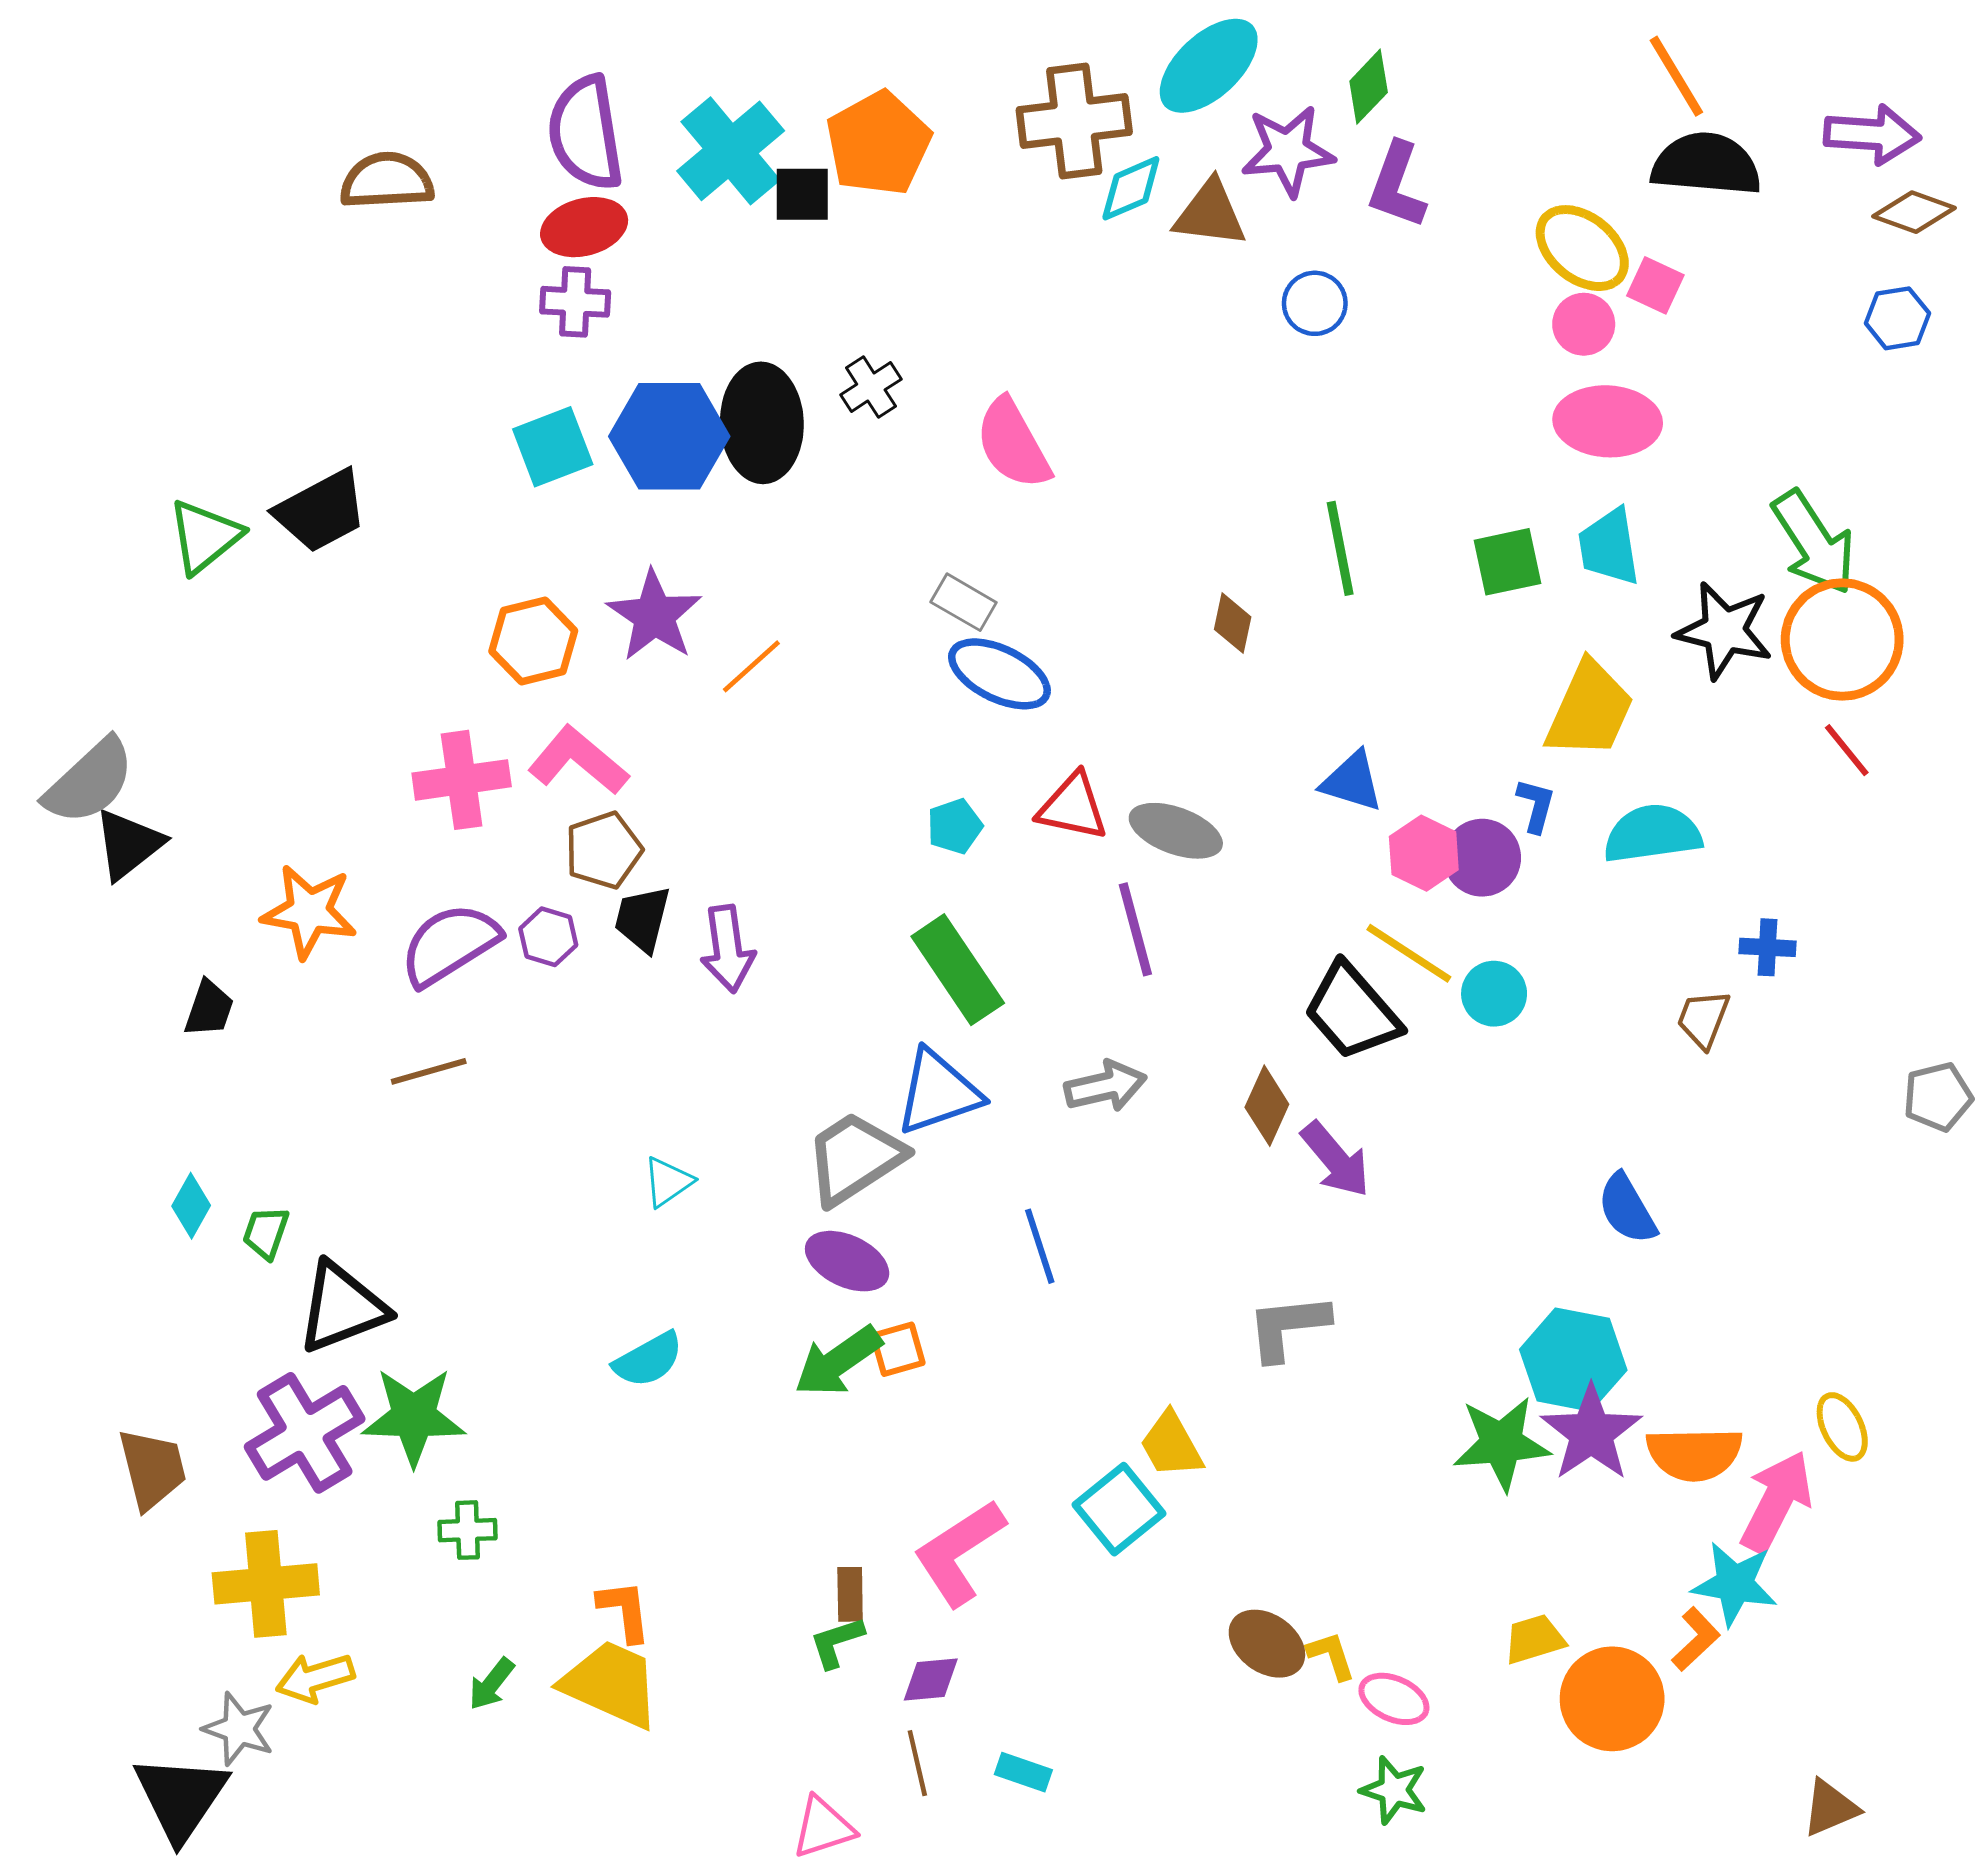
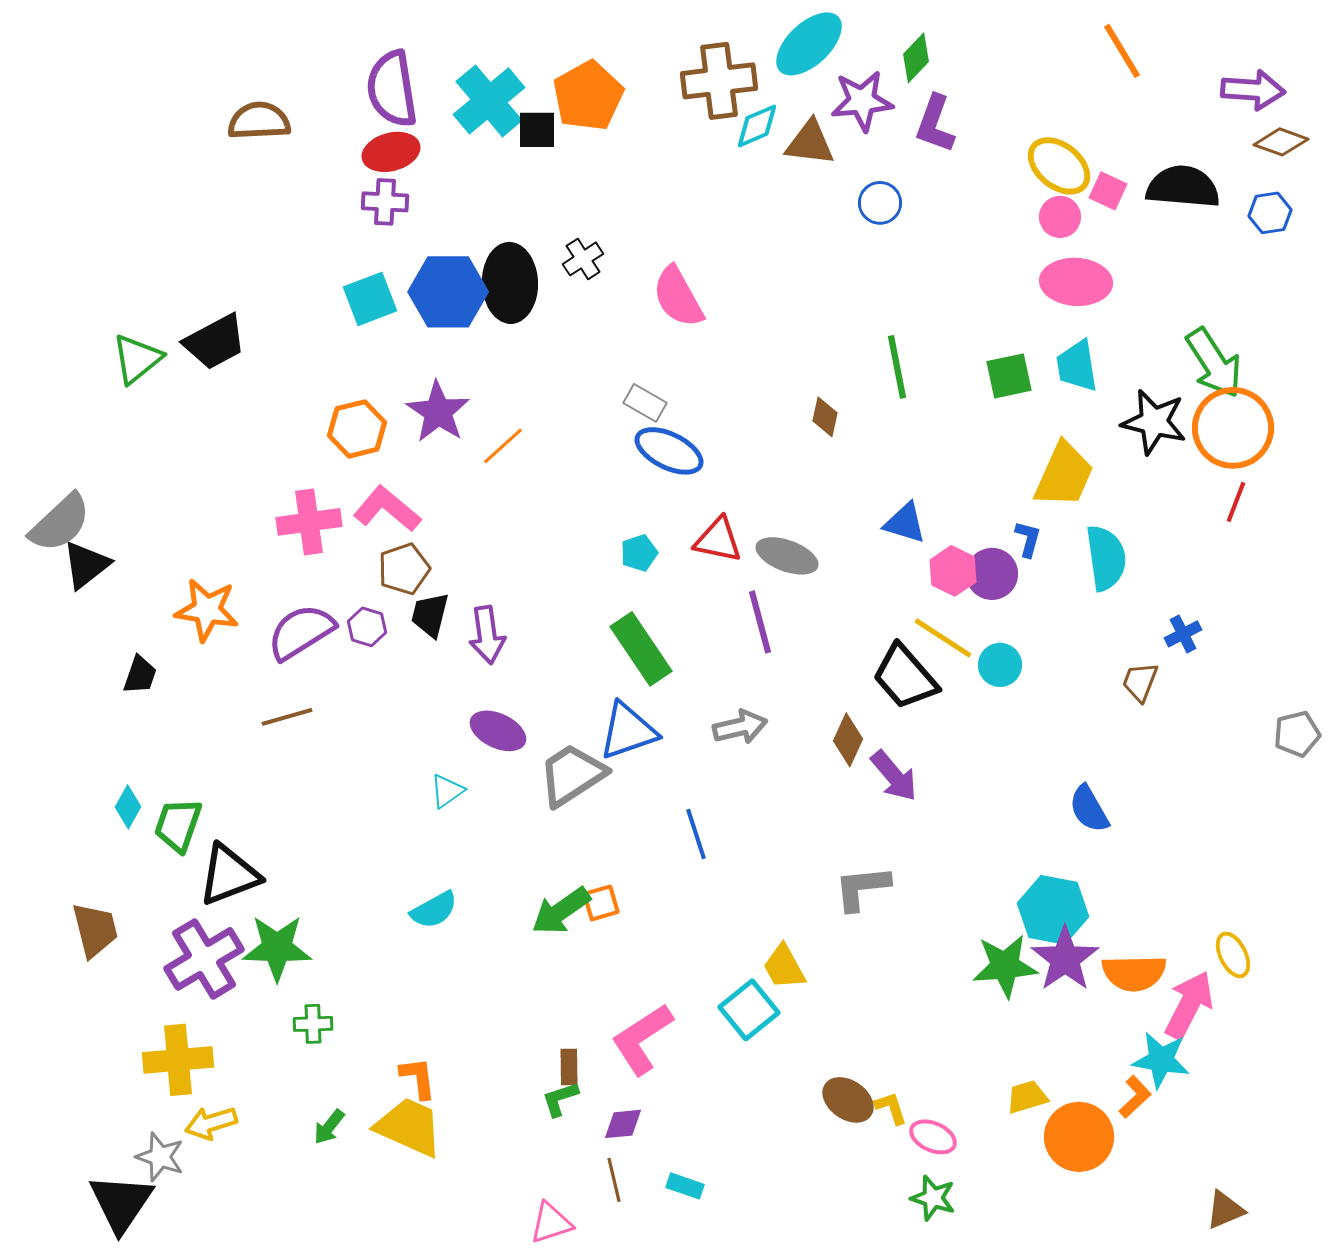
black semicircle: (1706, 164) -> (1183, 187), moved
red line: (1847, 750) -> (1236, 502), turned 60
cyan semicircle: (1652, 834) -> (1106, 558), turned 90
blue cross: (1767, 947) -> (1183, 634), turned -30
green trapezoid: (266, 1233) -> (178, 825), size x1.5
purple ellipse: (847, 1261) -> (498, 731), moved
brown trapezoid: (152, 1469) -> (95, 930), moved

